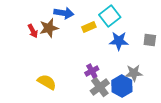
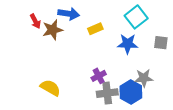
cyan square: (110, 16) -> (136, 17), moved
red arrow: (33, 31) -> (35, 21), moved
gray cross: (100, 87) -> (107, 93), turned 30

